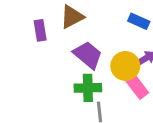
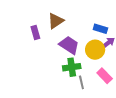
blue rectangle: (139, 21) -> (100, 29), moved
pink rectangle: (137, 87) -> (105, 76), moved

